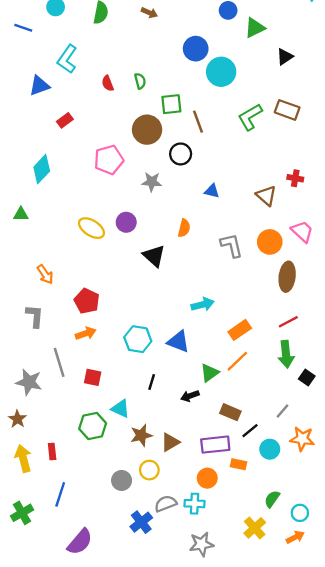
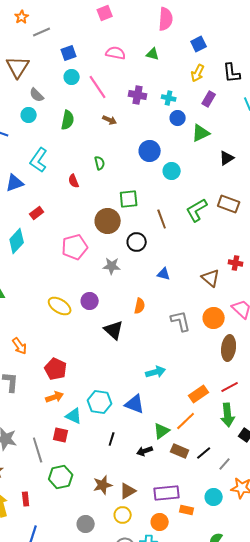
cyan circle: (221, 72) -> (172, 171), size x0.7
green semicircle: (140, 81) -> (100, 163), moved
brown line: (198, 122) -> (162, 219), moved
cyan diamond: (42, 169) -> (17, 241), moved
orange rectangle: (240, 330) -> (199, 394), moved
gray line: (59, 362) -> (38, 450), moved
cyan triangle: (120, 409) -> (74, 416), moved
brown rectangle: (230, 412) -> (180, 451), moved
black line: (250, 431) -> (204, 453), moved
yellow circle: (149, 470) -> (123, 515), moved

